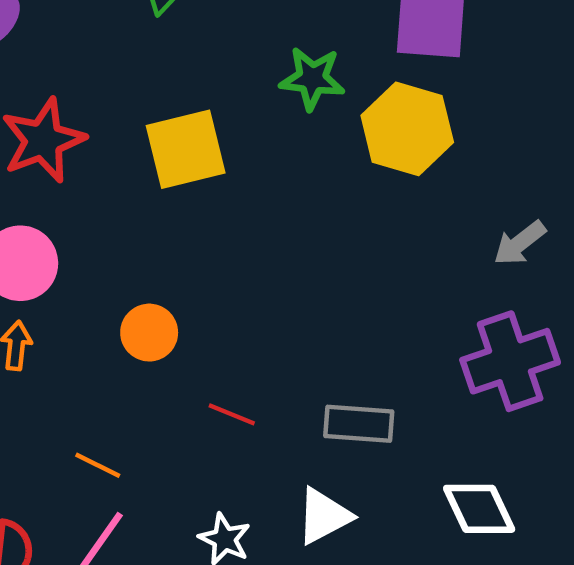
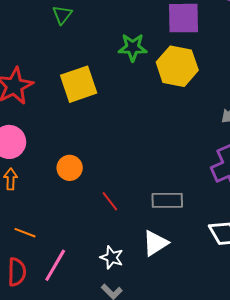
red line: (232, 414) -> (110, 201), turned 35
orange line: (98, 465) -> (25, 233), moved

